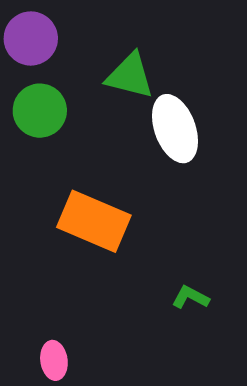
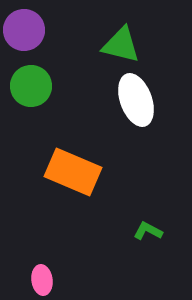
green triangle: (130, 76) -> (121, 45), moved

